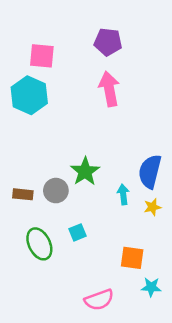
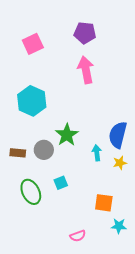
pink square: (42, 56) -> (33, 44), turned -30
cyan hexagon: (29, 95) -> (32, 101), moved
pink semicircle: (99, 300) -> (78, 236), size x0.7

